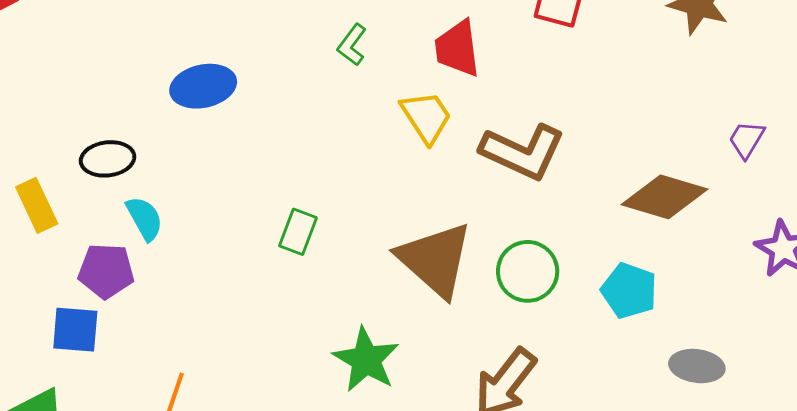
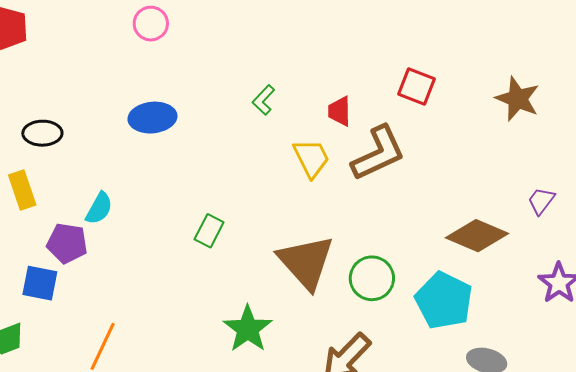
red trapezoid: (457, 48) -> (339, 111), size x0.7
brown L-shape: (523, 152) -> (378, 153), moved, turned -56
black ellipse: (108, 159) -> (42, 133), moved
cyan semicircle: (145, 218) -> (99, 208), turned 52
cyan pentagon: (629, 291) -> (444, 301), size x1.4

